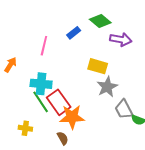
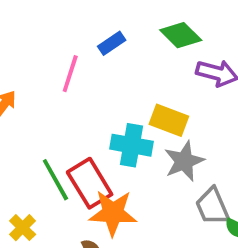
blue rectangle: (74, 33) -> (112, 43), moved
cyan cross: (41, 84) -> (131, 145), moved
yellow cross: (25, 128) -> (23, 228), turned 32

